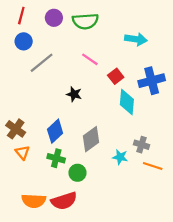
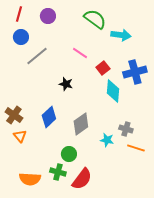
green semicircle: (85, 21) -> (95, 19), moved, turned -140
green cross: (56, 158) -> (58, 172), moved
red semicircle: (64, 201) -> (82, 179), moved, turned -35

